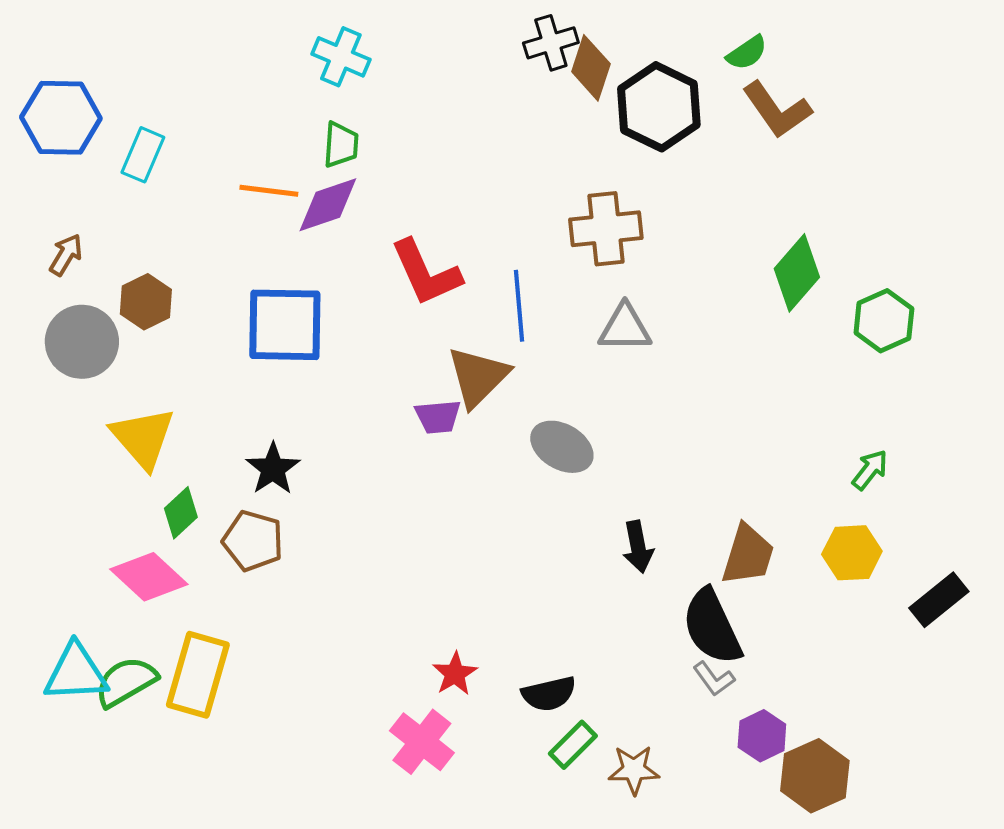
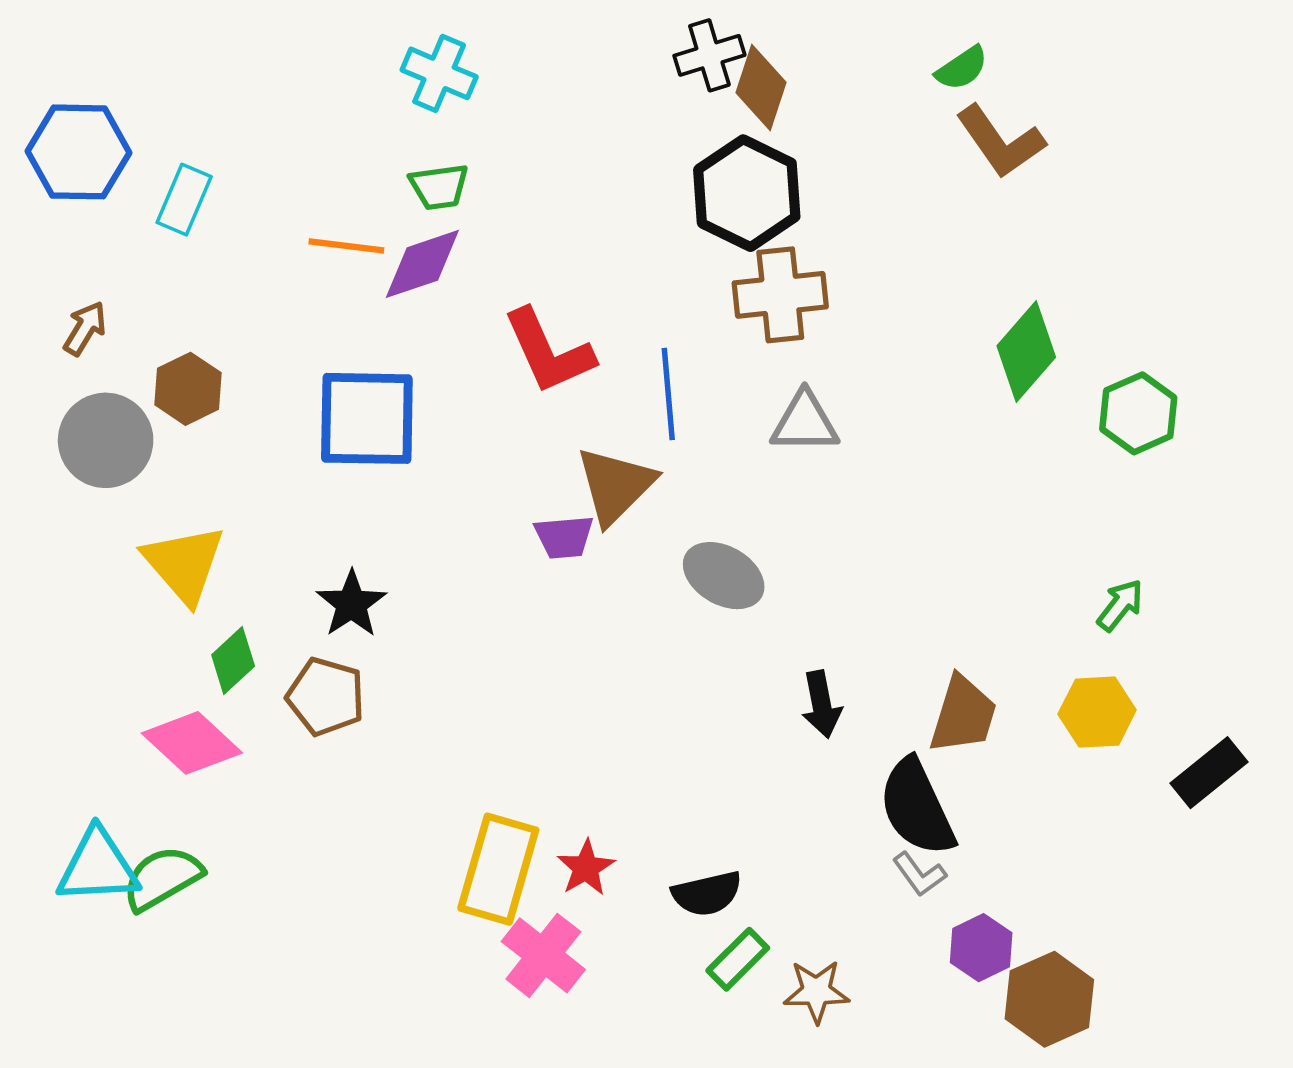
black hexagon: (659, 107) -> (747, 193), moved
green trapezoid: (341, 145) -> (439, 187), turned 78
yellow rectangle: (198, 675) -> (498, 869), moved

